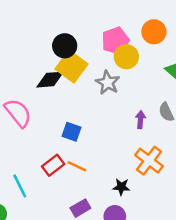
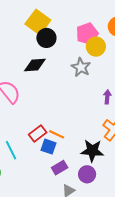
yellow square: (71, 67) -> (38, 22), moved
blue square: (71, 132) -> (48, 147), moved
black star: (121, 187) -> (92, 151), size x1.6

